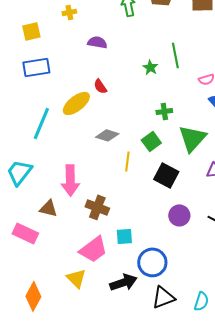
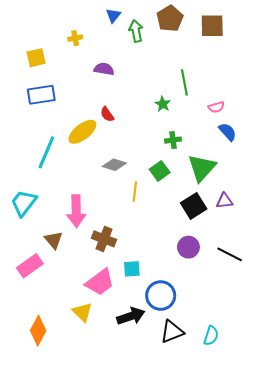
green star: (150, 67) -> (163, 104), moved
black square: (166, 175) -> (194, 206), moved, turned 30
brown triangle: (48, 208) -> (54, 240), turned 36
pink rectangle: (25, 233) -> (30, 266), turned -60

